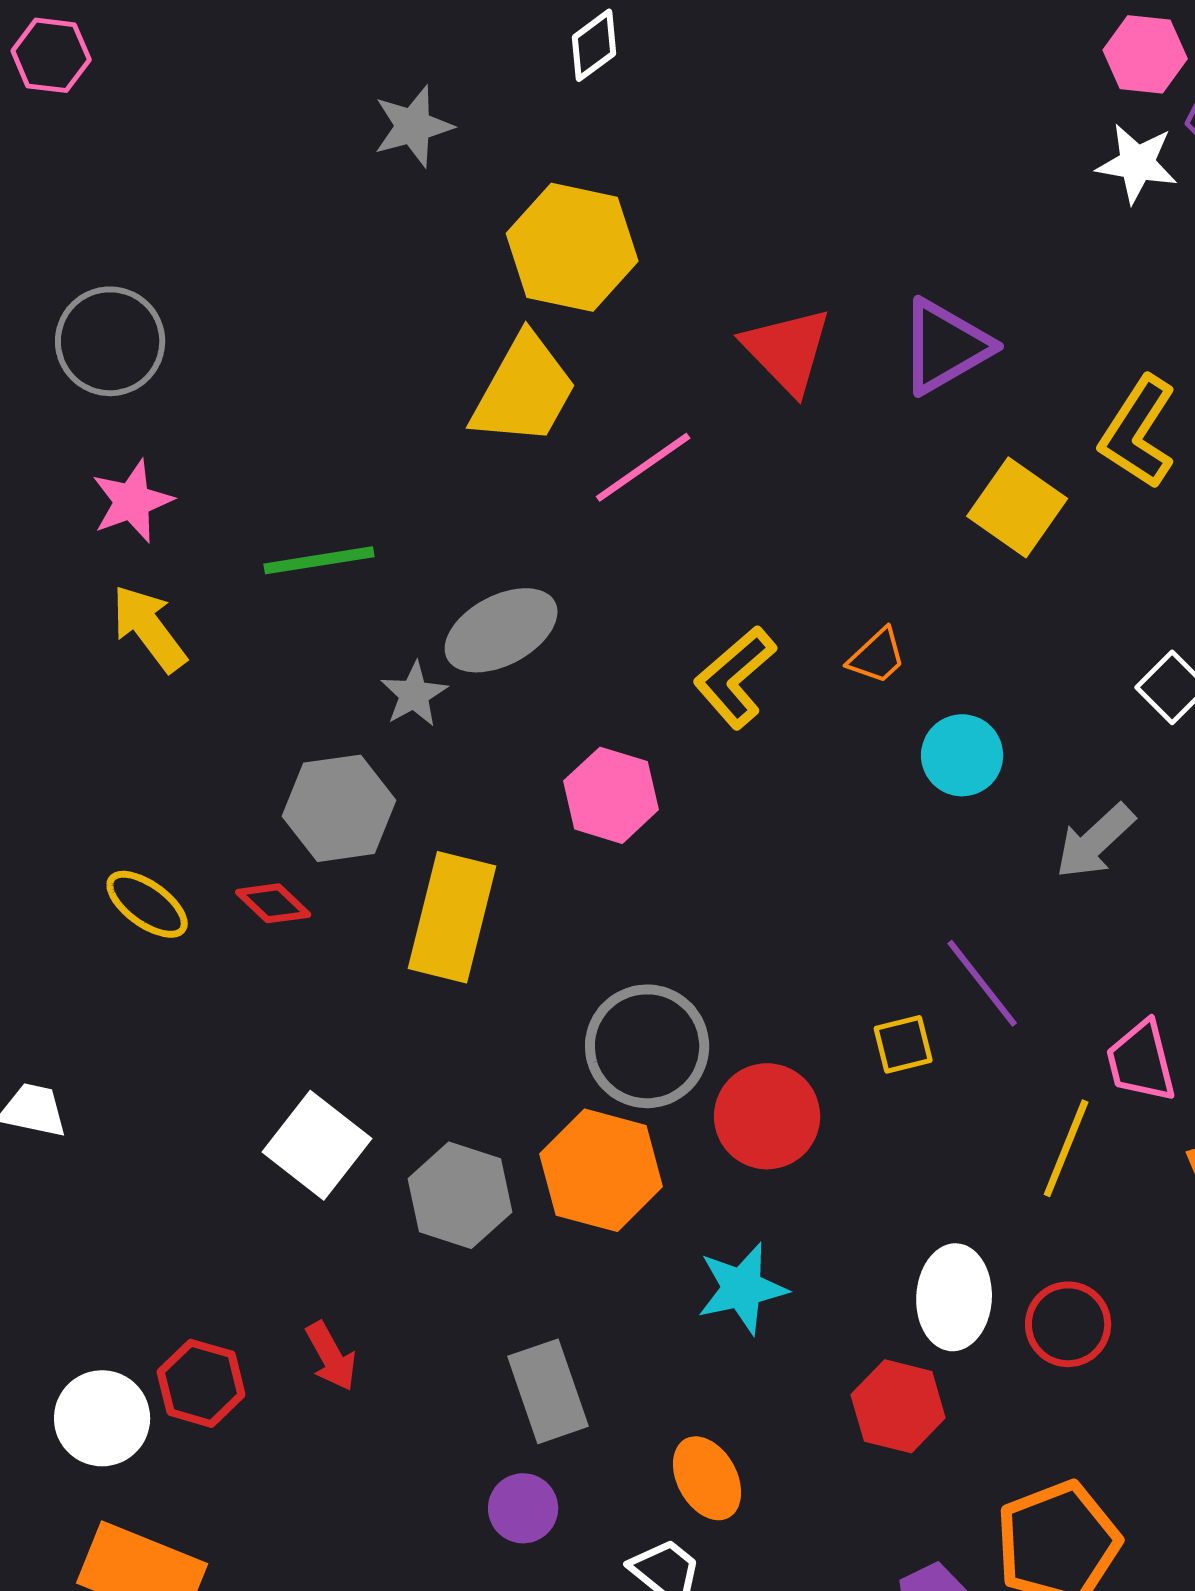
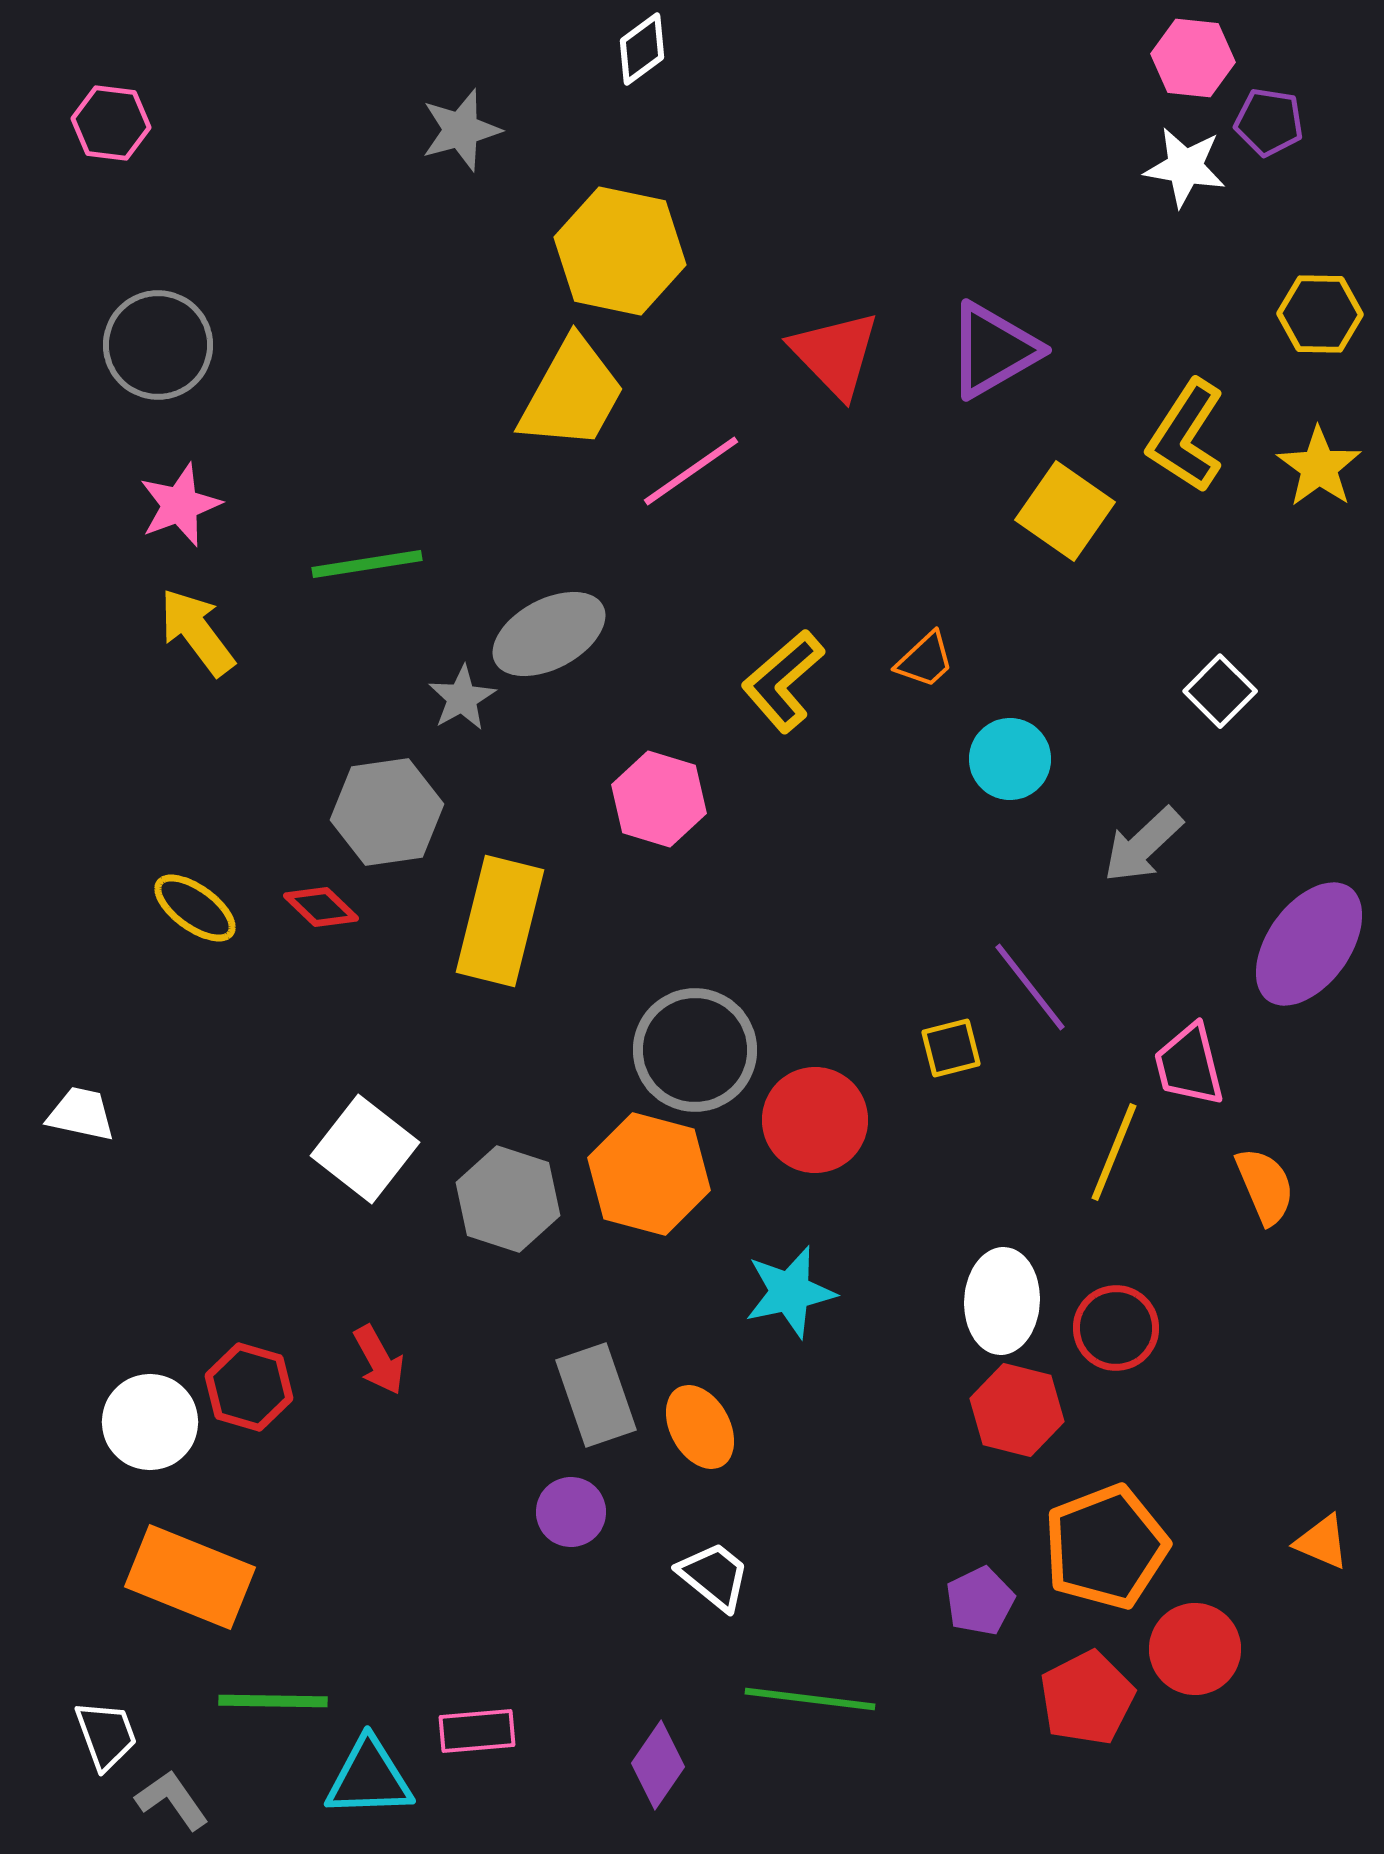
pink hexagon: (51, 55) -> (111, 123), moved
red hexagon: (898, 1406) -> (1017, 1410), moved
orange ellipse: (707, 1478) -> (700, 1427), moved

